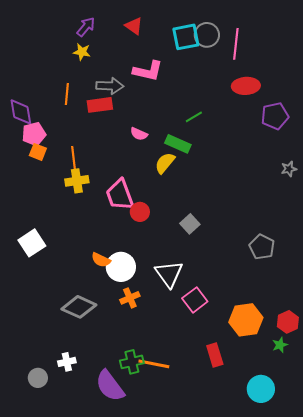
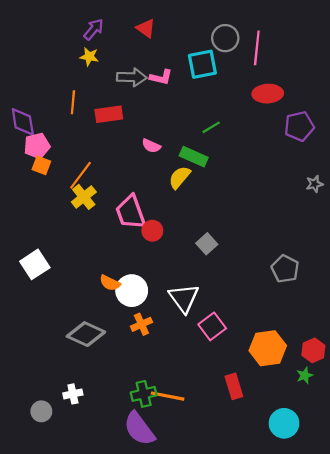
cyan square: (186, 37) -> (202, 64), moved
pink L-shape: (148, 71) -> (161, 77), size x0.7
gray arrow: (110, 86) -> (132, 77), moved
orange line: (74, 161) -> (81, 175), turned 44
yellow cross: (77, 181) -> (84, 197), turned -30
purple semicircle: (110, 386) -> (139, 429), moved

